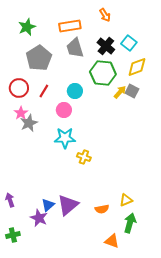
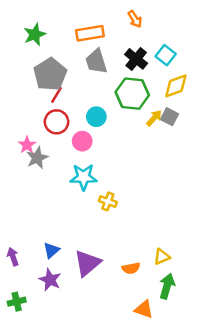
red circle: (19, 88) -> (57, 122), moved
red line: (44, 91) -> (57, 95), moved
blue triangle: (48, 205) -> (51, 250), moved

